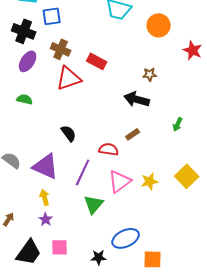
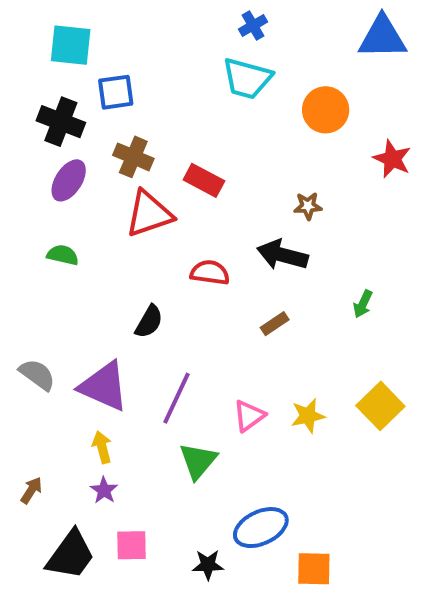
black semicircle: (69, 133) -> (149, 322), turned 66
red semicircle: (109, 149) -> (210, 273), moved
pink triangle: (120, 181) -> (249, 416), size x0.7

